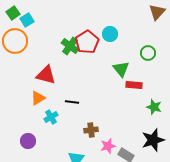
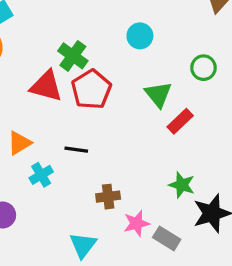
red pentagon: (87, 42) -> (91, 89), moved
red triangle: (46, 75) -> (46, 86), moved
red rectangle: (134, 85) -> (180, 121), turned -49
green star: (154, 107) -> (182, 185), moved

